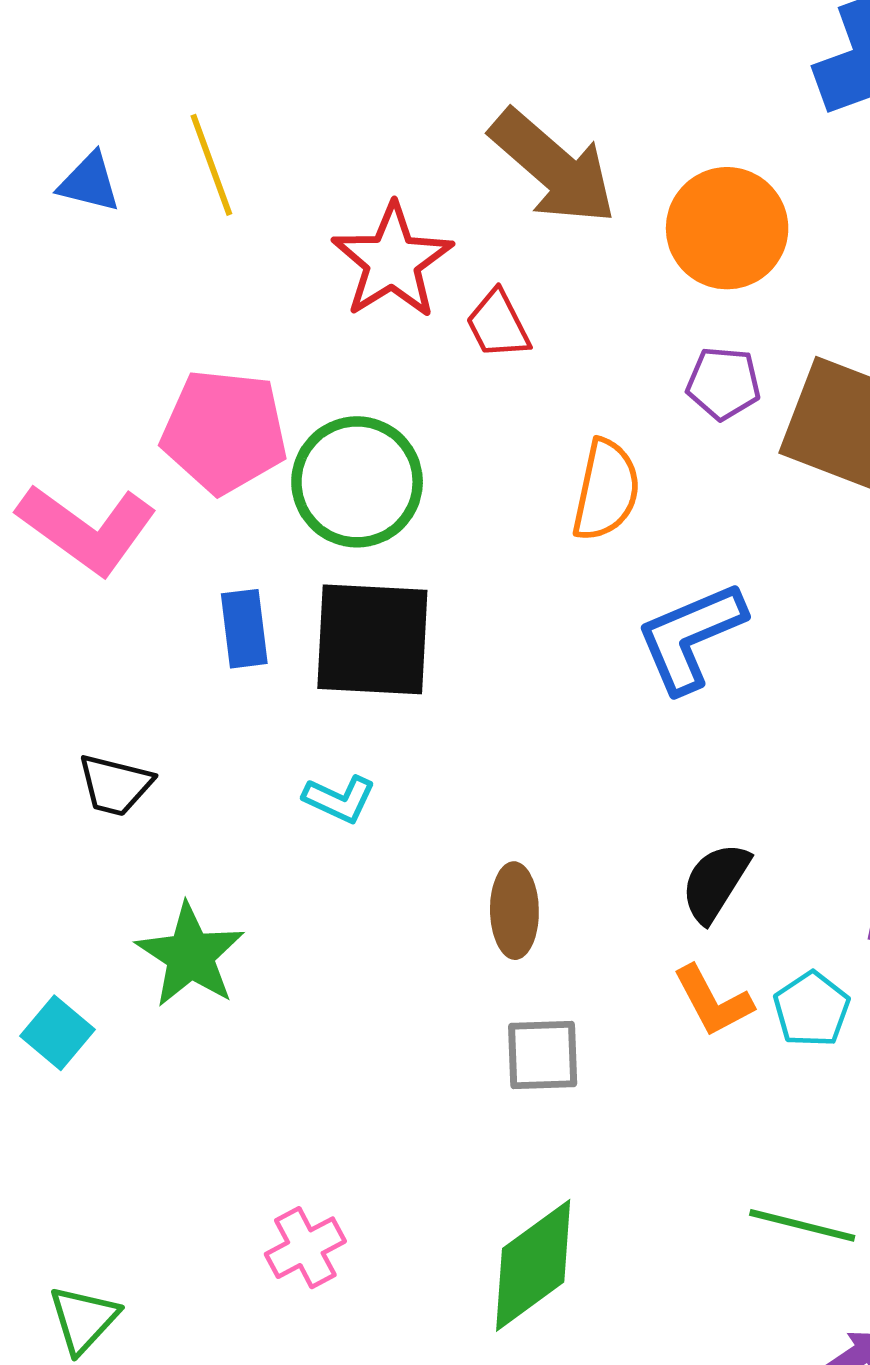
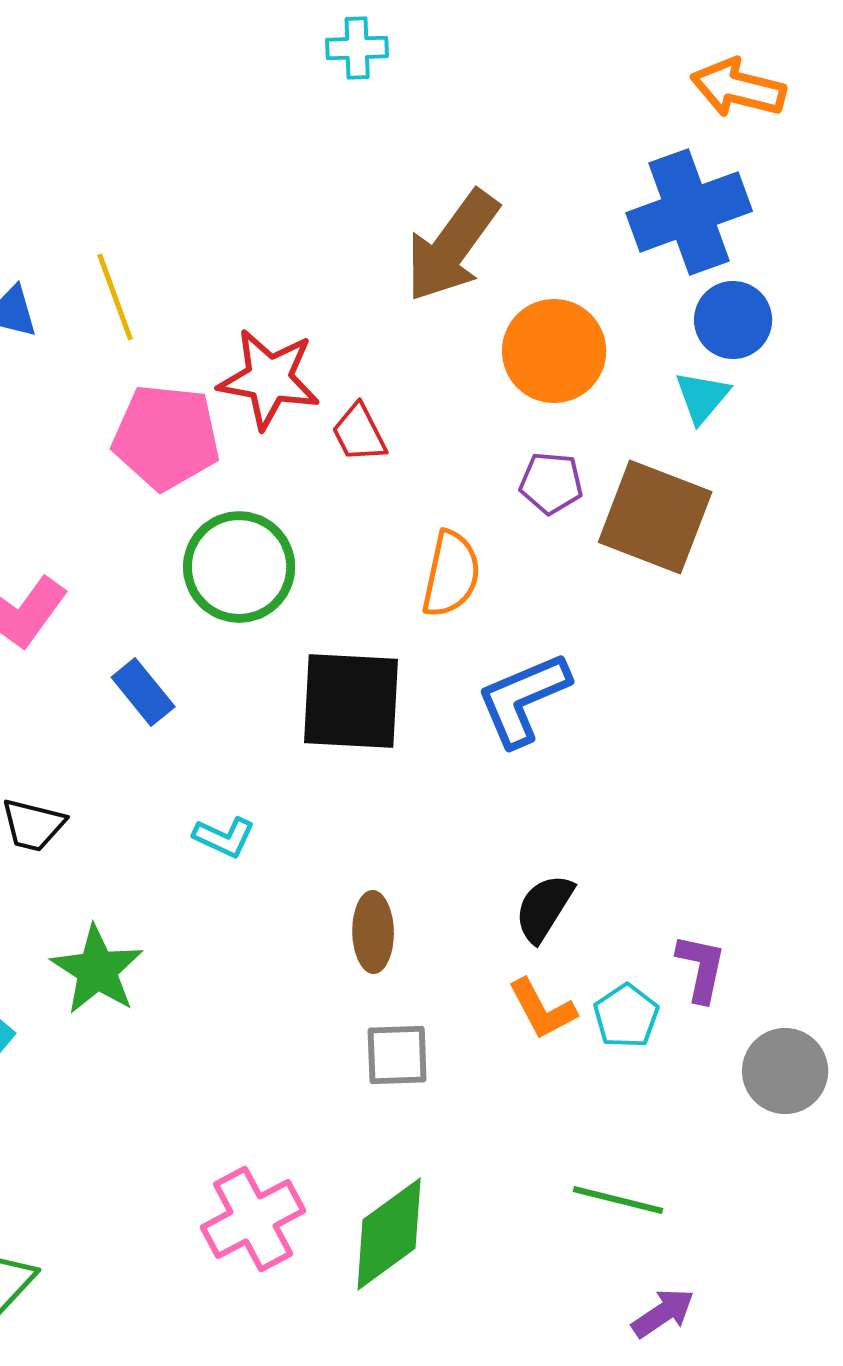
brown arrow: (553, 167) -> (452, 246), moved, turned 85
red star: (392, 261) -> (269, 379), turned -30
pink pentagon: (224, 431) -> (166, 437), moved
blue rectangle: (244, 629) -> (143, 692), turned -32
black square: (372, 639) -> (351, 701), moved
pink cross: (305, 1248) -> (253, 1219), moved, size x1.5

